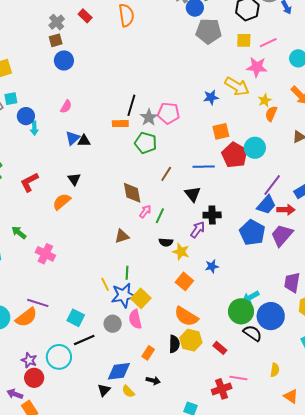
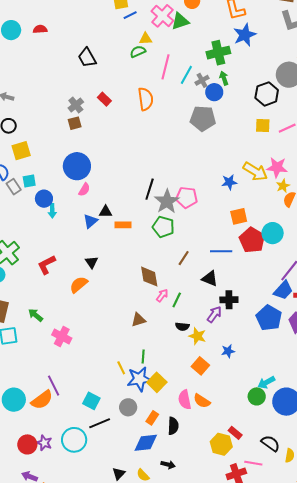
gray pentagon: (209, 31) -> (203, 118), moved
blue circle: (64, 60) -> (77, 166), moved, size x1.4
pink star: (257, 67) -> (277, 167), moved
gray star: (149, 117) -> (167, 201), size x1.4
orange rectangle: (120, 124) -> (123, 225), moved
black triangle: (84, 141) -> (106, 212), moved
black triangle: (193, 194) -> (210, 279), turned -30
purple line: (38, 303) -> (54, 386), turned 45
green circle: (241, 311) -> (257, 396), size x0.7
orange semicircle: (186, 316) -> (202, 401), size x0.7
pink semicircle: (135, 319) -> (185, 400), moved
black semicircle: (253, 333) -> (270, 443), moved
yellow hexagon: (191, 340) -> (221, 444), moved
black semicircle: (174, 344) -> (173, 426), moved
orange rectangle: (148, 353) -> (152, 418), moved
blue diamond: (119, 371) -> (146, 443), moved
red circle: (34, 378) -> (27, 444), moved

